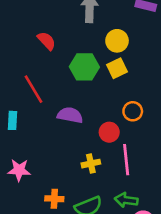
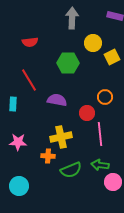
red semicircle: (47, 41) -> (30, 42), moved, turned 126
yellow square: (117, 68) -> (112, 57), moved
yellow cross: (91, 164) -> (61, 137), moved, size x1.5
orange cross: (54, 199) -> (48, 156), moved

